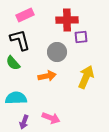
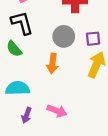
purple square: (81, 37) -> (93, 39), moved
orange arrow: (47, 76) -> (52, 63), turned 108

